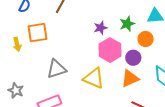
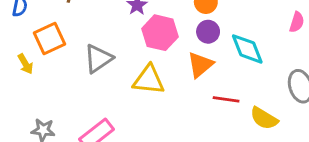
purple circle: (133, 58) -> (208, 32), moved
gray triangle: (56, 69) -> (98, 59), moved

